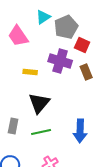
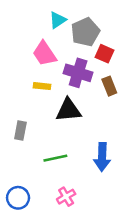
pink trapezoid: (18, 36) -> (44, 54), moved
black triangle: (39, 103) -> (68, 110), moved, turned 45
gray rectangle: (13, 126) -> (20, 131), moved

